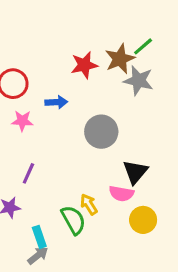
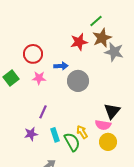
green line: (143, 46) -> (96, 21), moved
gray circle: (101, 132) -> (78, 81), moved
yellow circle: (143, 220) -> (108, 142), moved
cyan rectangle: (39, 237) -> (55, 135), moved

